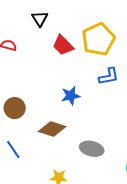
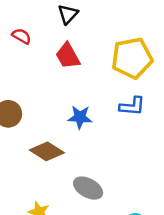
red trapezoid: (63, 45) -> (68, 56), moved

